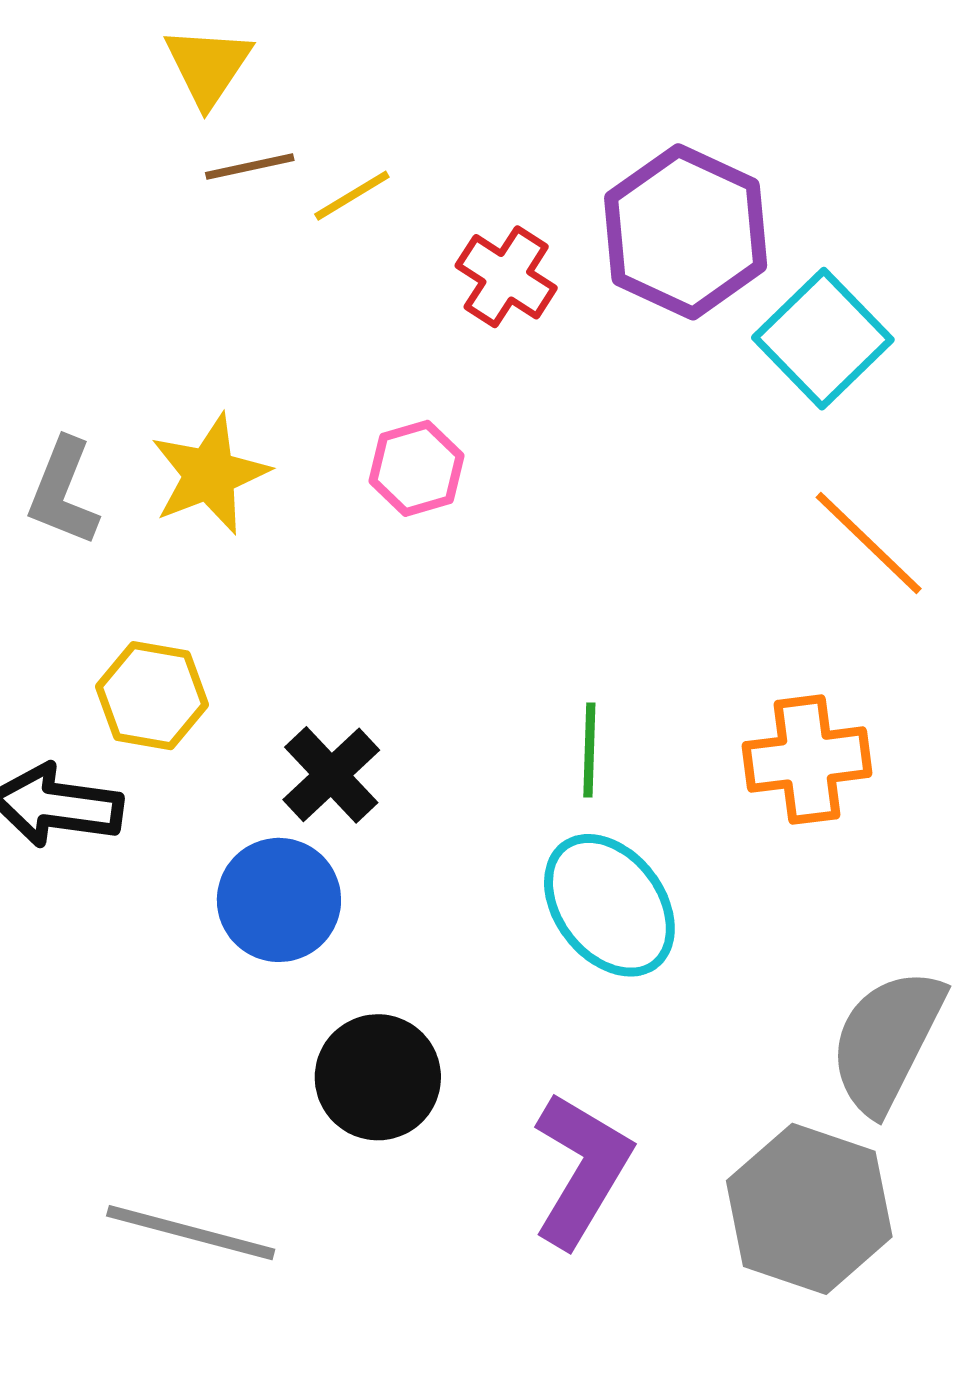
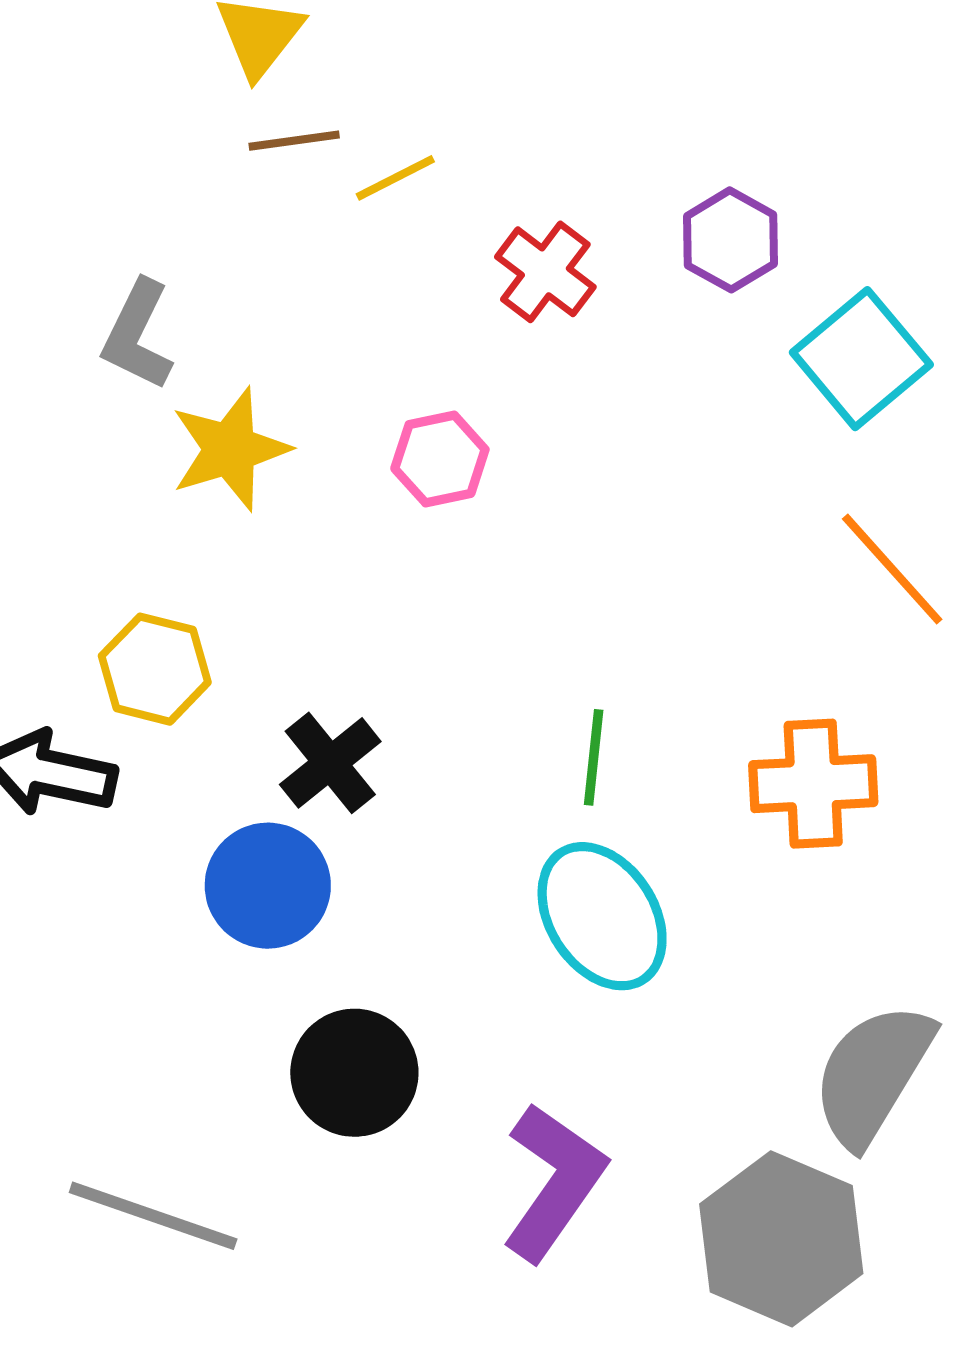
purple hexagon: (686, 232) -> (730, 240), size x0.6
gray L-shape: (63, 492) -> (138, 335), moved

